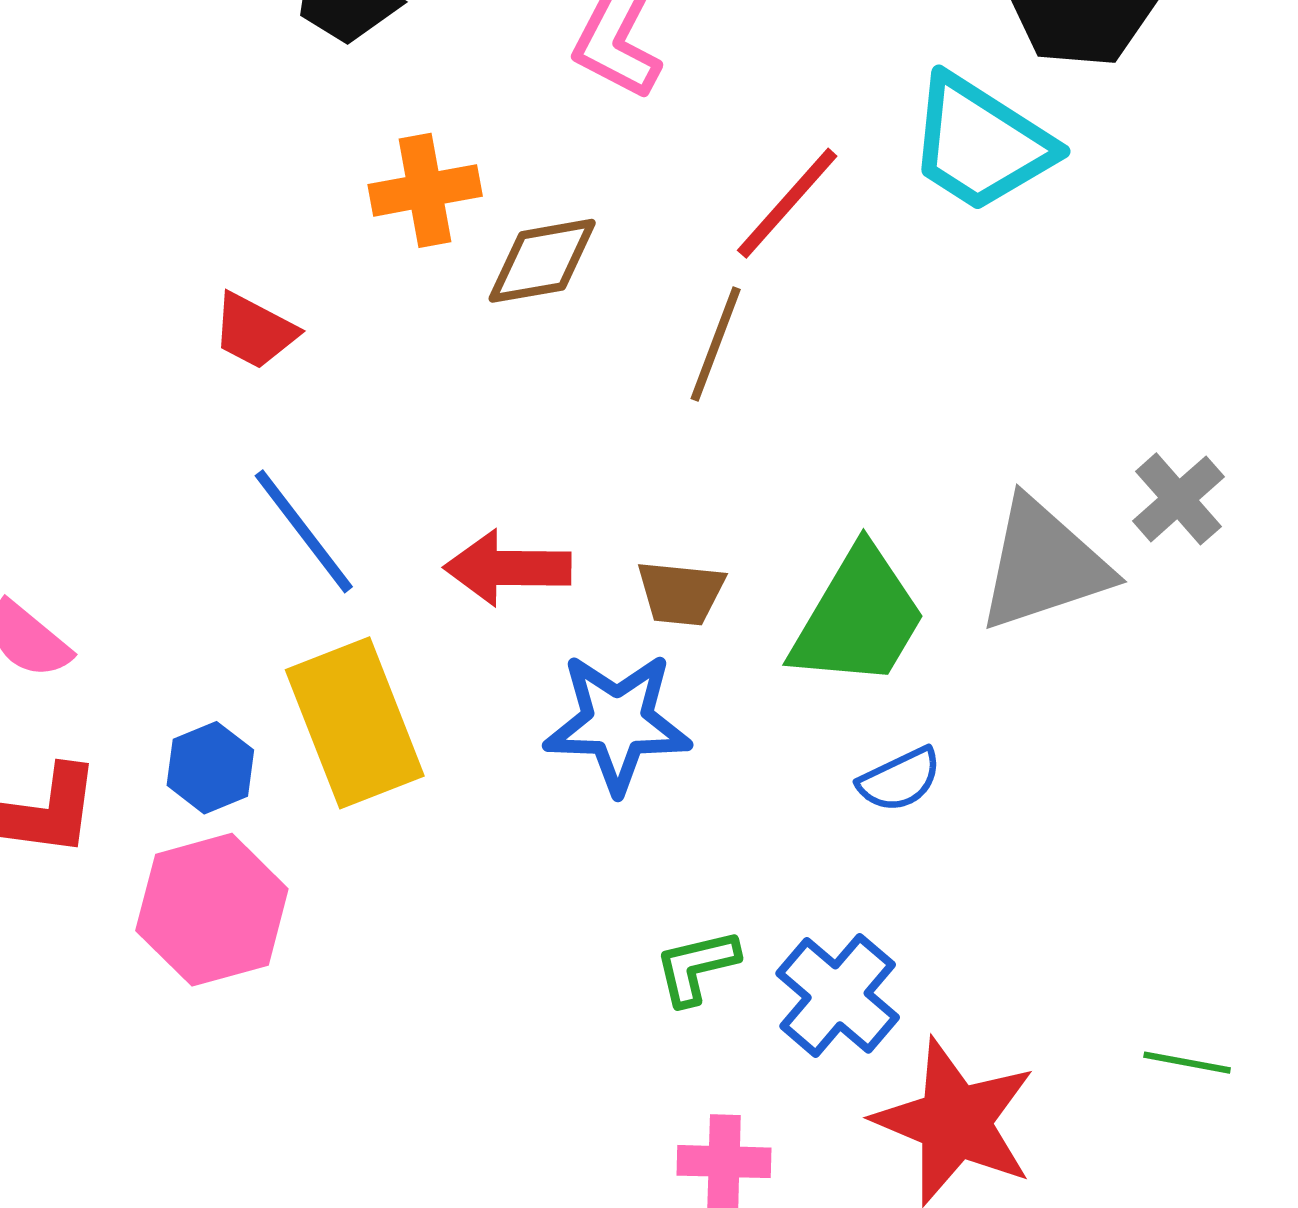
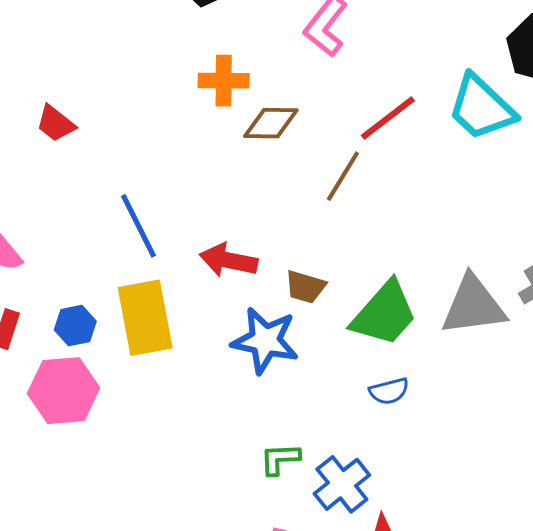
red trapezoid: (254, 331) -> (56, 124), moved

